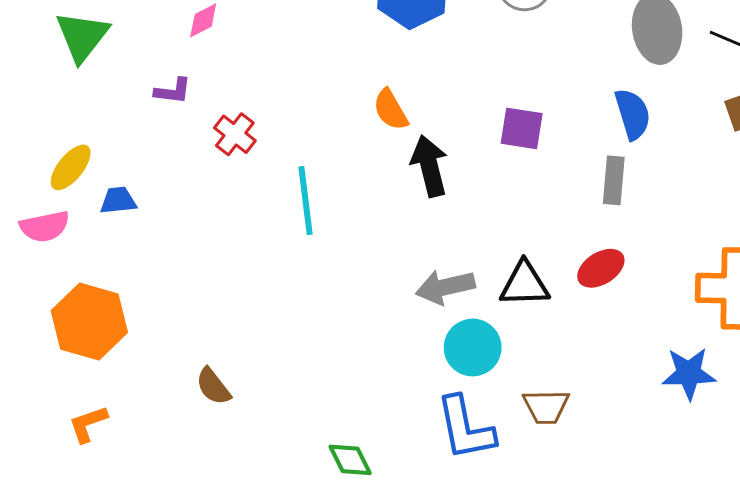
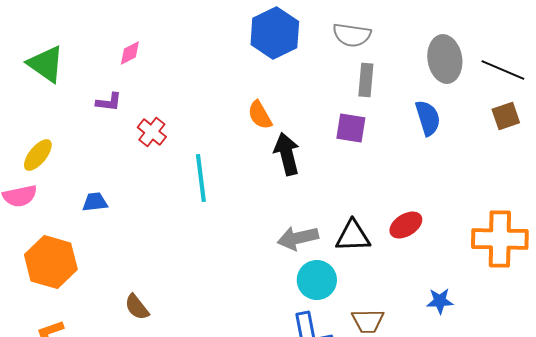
green triangle: (82, 36) -> (46, 64), turned -33
gray rectangle: (614, 180) -> (366, 80), moved
blue trapezoid: (118, 201) -> (95, 202), moved
blue star: (689, 373) -> (440, 301), moved, size x0.7

